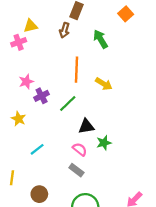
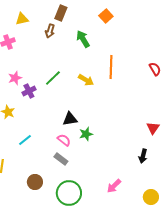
yellow triangle: (31, 26) -> (22, 19), moved
orange line: (76, 70) -> (111, 67), moved
green line: (68, 103) -> (53, 78), moved
brown circle: (39, 194) -> (35, 182), moved

